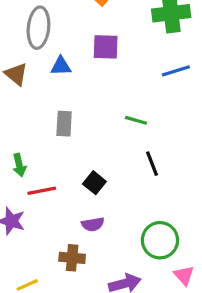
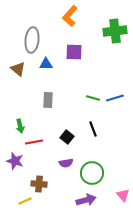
blue line: (176, 71) -> (115, 98), moved
black line: (152, 164) -> (93, 129), moved
green circle: (160, 240) -> (92, 173), moved
brown cross: (72, 258) -> (39, 184), moved

